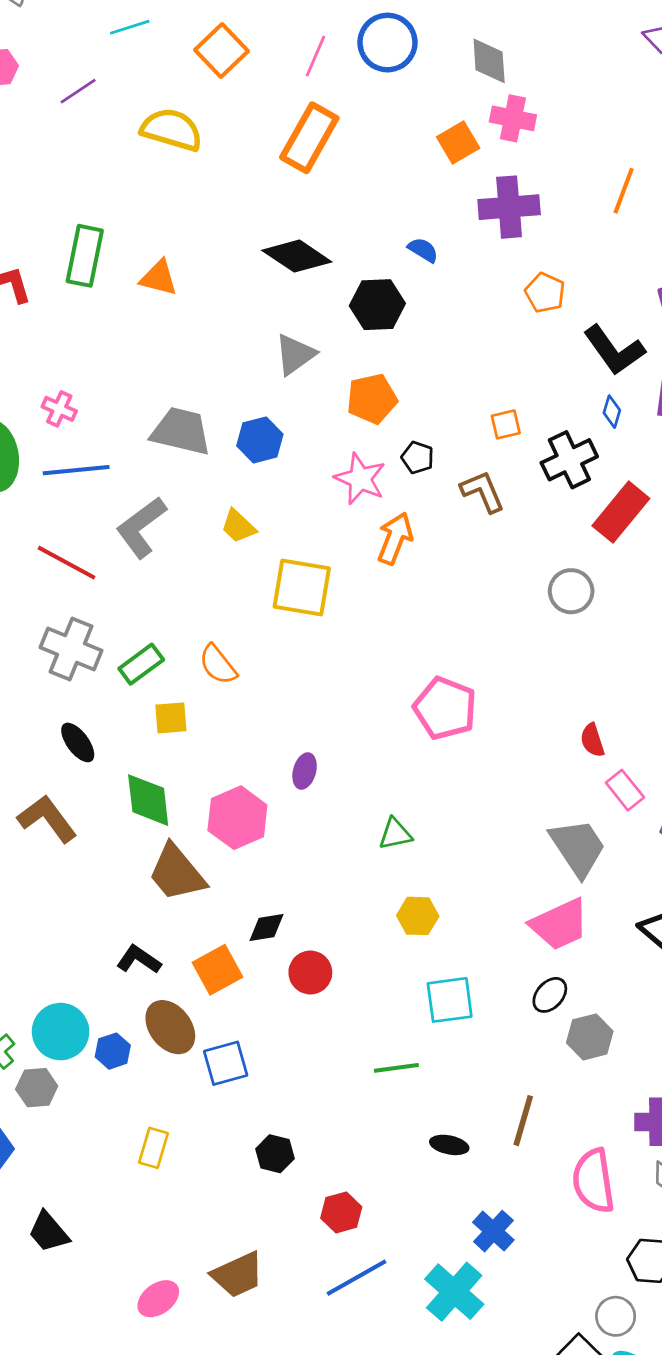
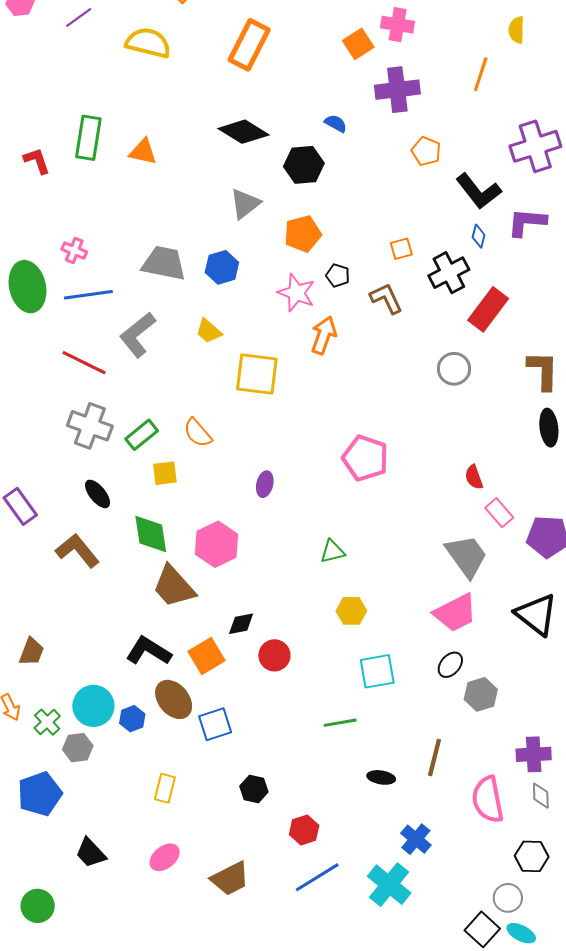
purple ellipse: (305, 771) -> (265, 484), moved
black L-shape: (139, 960) -> (149, 651), size x1.4
pink ellipse: (158, 1299) -> (165, 857), moved

